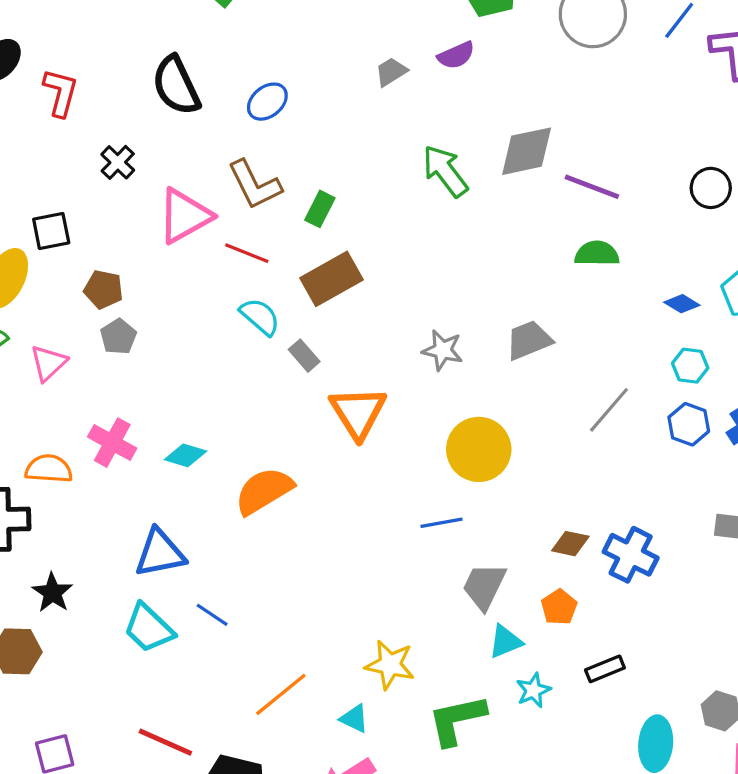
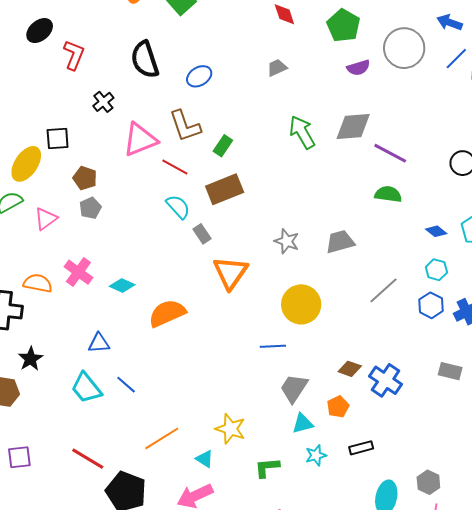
purple semicircle: (456, 55) -> (358, 68), moved
blue triangle: (160, 553) -> (99, 343), size x0.7
green L-shape: (457, 720) -> (267, 468), size x0.7

